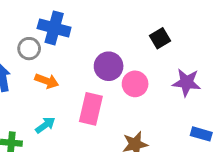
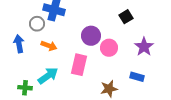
purple star: (187, 82) -> (144, 47), turned 30
cyan arrow: (45, 125) -> (48, 76), size x1.5
blue rectangle: (201, 134) -> (137, 77), moved

